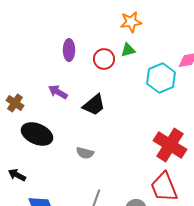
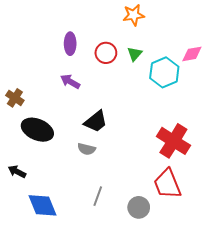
green triangle: (128, 50) -> (135, 54), moved, turned -35
purple arrow: (58, 92) -> (70, 82), moved
black trapezoid: (94, 105) -> (96, 121), moved

